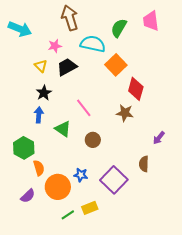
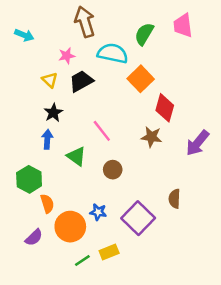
cyan arrow: (20, 29) -> (24, 35), size x0.7
purple arrow: (159, 138) -> (197, 143), moved, size x1.6

